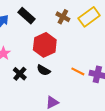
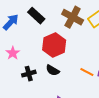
brown cross: (63, 17) -> (73, 17), size x1.5
black cross: (20, 74) -> (29, 74), turned 32

